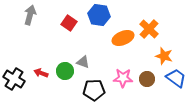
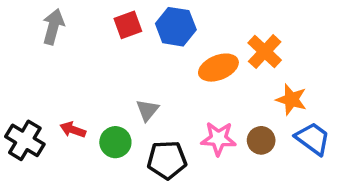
red square: (69, 23) -> (128, 25), moved, turned 35
gray triangle: (83, 62) -> (147, 110), turned 48
green circle: (65, 71) -> (115, 142), moved

